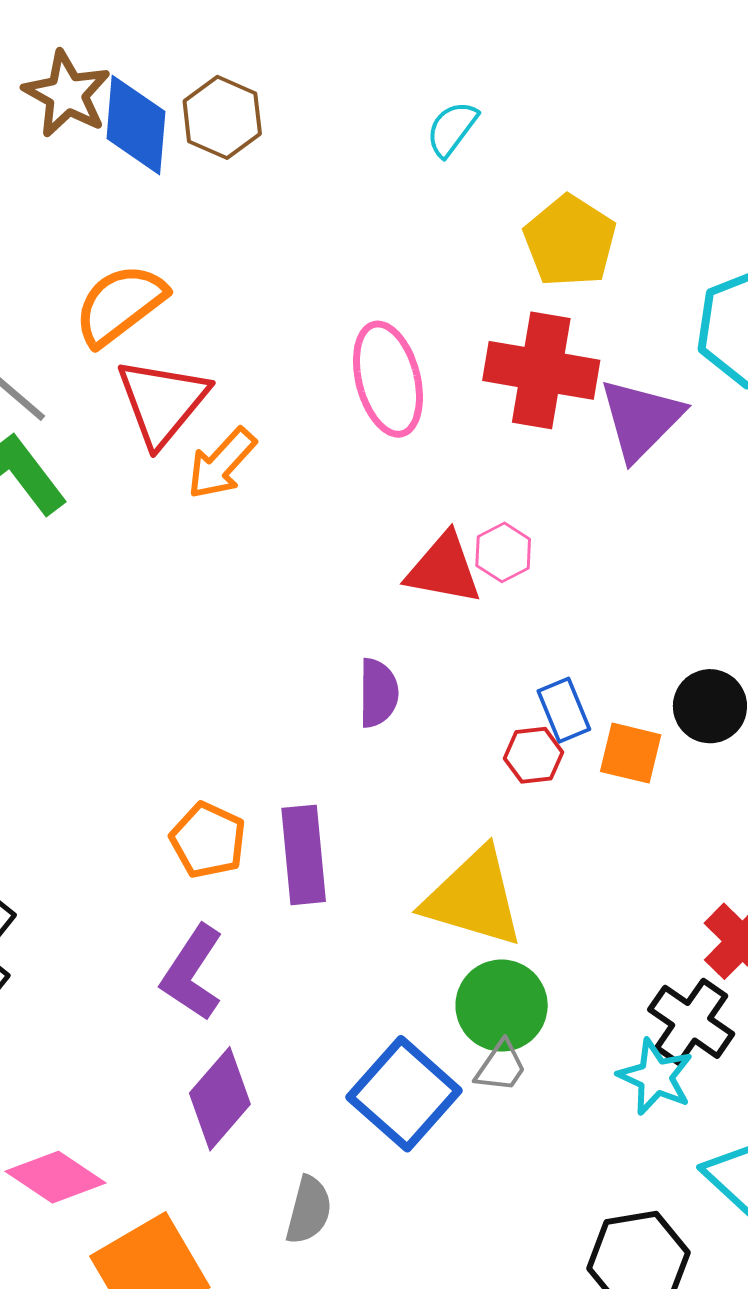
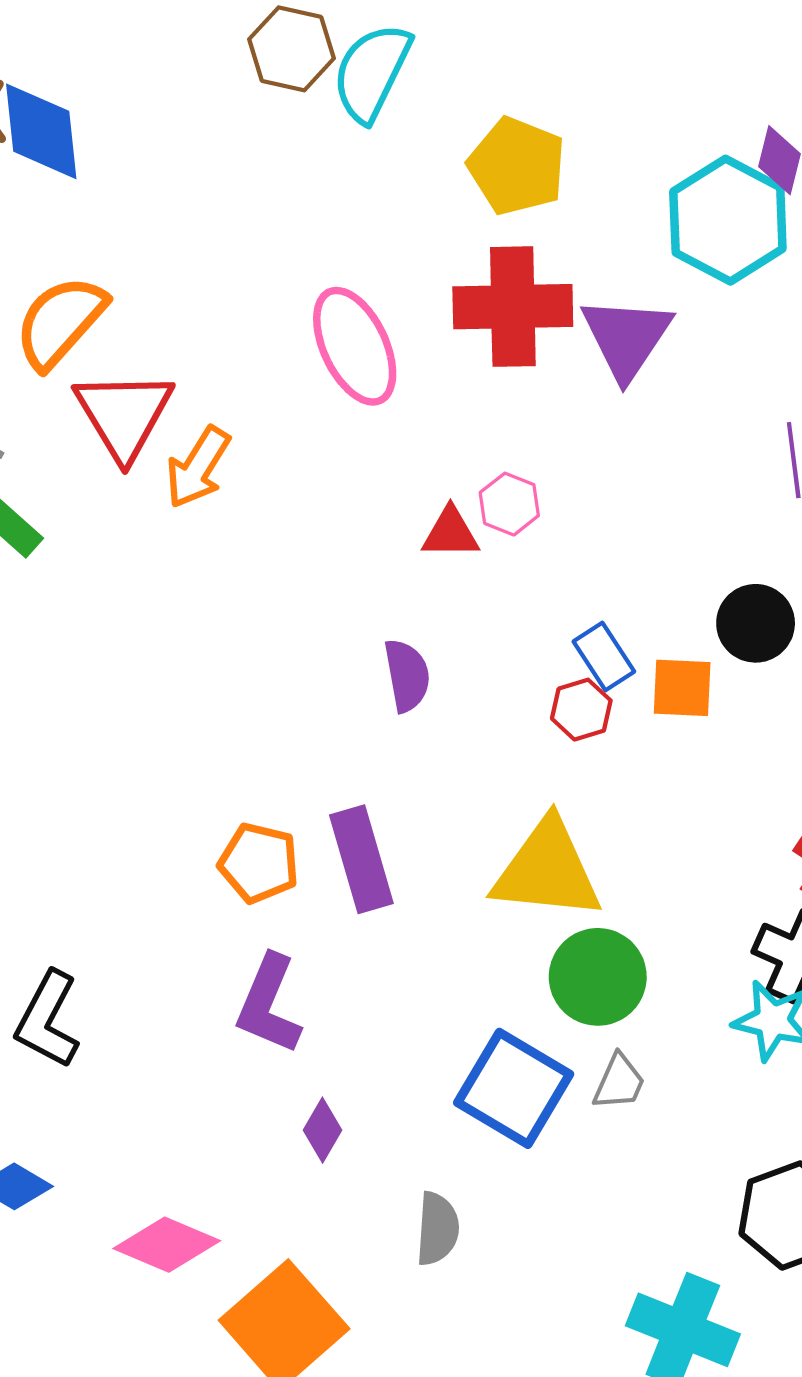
brown hexagon: (222, 117) -> (291, 49), moved
cyan semicircle: (452, 129) -> (372, 72), size x1.6
red triangle: (444, 569) -> (451, 533), size x0.7
gray trapezoid: (501, 1067) -> (619, 1082), moved
purple diamond: (220, 1099) -> (322, 1130), size x0.6

